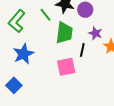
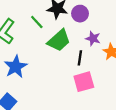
green trapezoid: (64, 33) -> (59, 40), turned 45
pink square: (66, 67) -> (84, 82), moved

